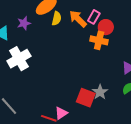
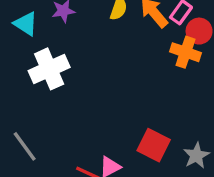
gray star: (100, 92) -> (196, 155), moved

